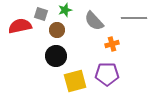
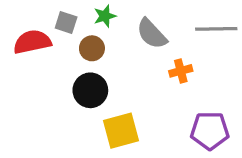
purple pentagon: (107, 74) -> (210, 131), moved

